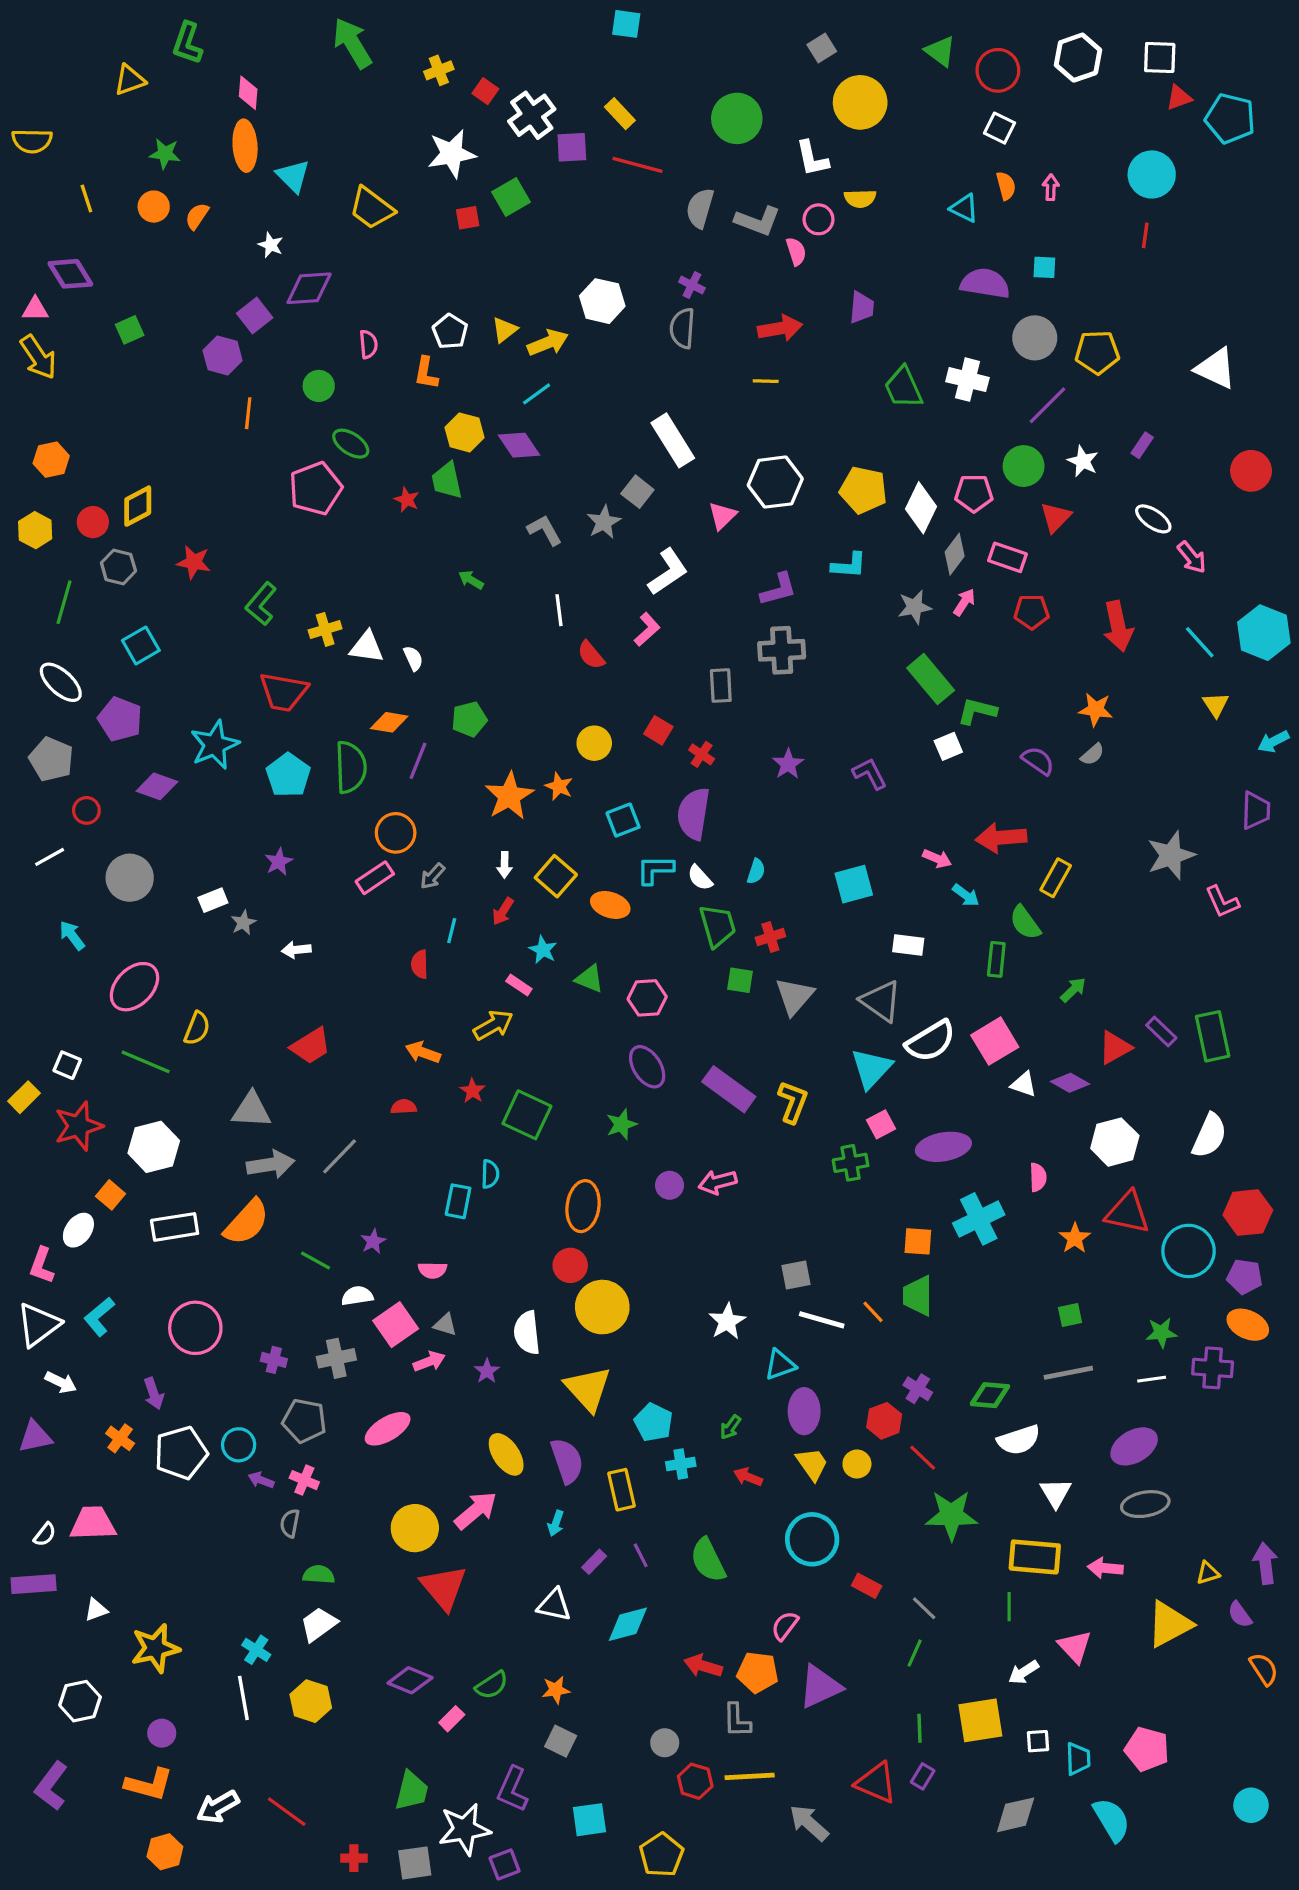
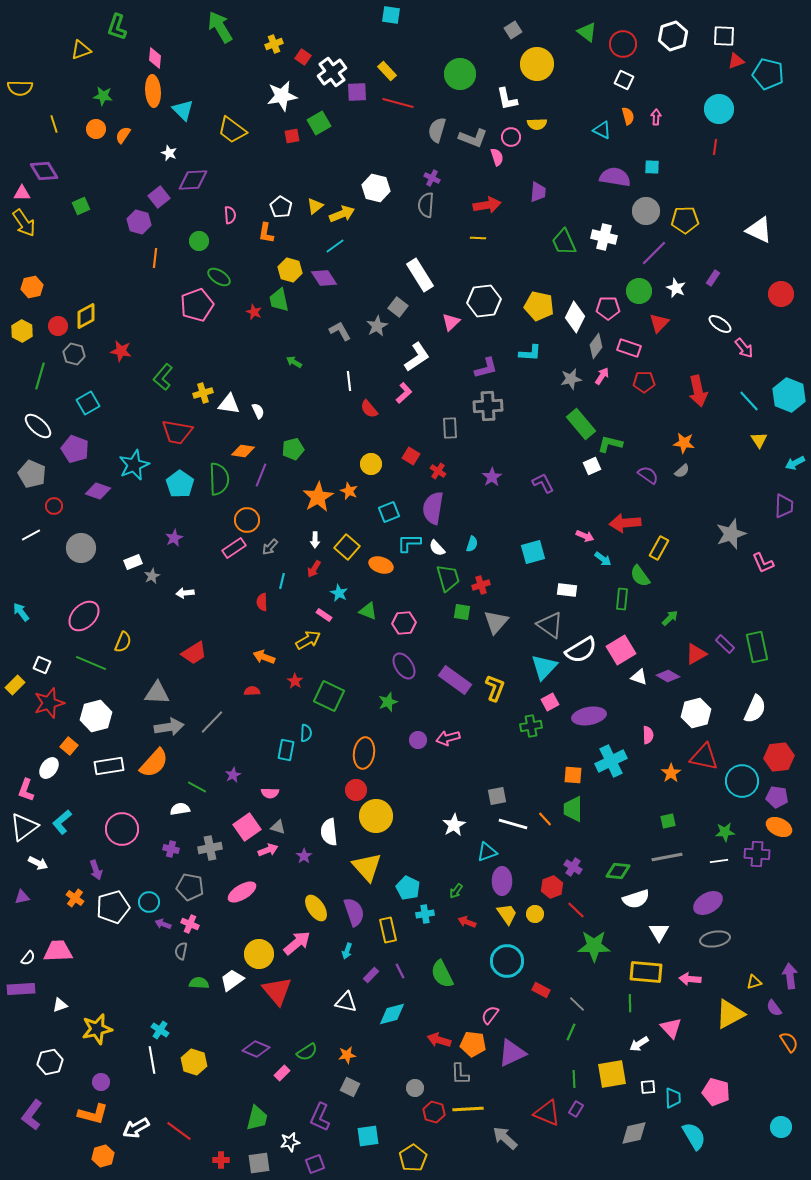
cyan arrow: (72, 935) -> (21, 612), moved
white semicircle: (357, 1296) -> (180, 809), moved
purple triangle: (35, 1437) -> (22, 897), size x0.7
white trapezoid: (319, 1624) -> (232, 980), moved
white star: (464, 1829) -> (290, 1142), size x0.6

